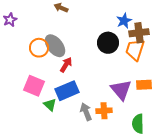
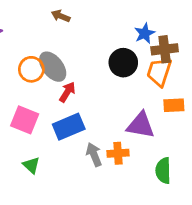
orange rectangle: (144, 85) -> (174, 105), moved
purple triangle: (121, 90) -> (141, 125), turned -40
green triangle: (50, 105) -> (31, 165), moved

